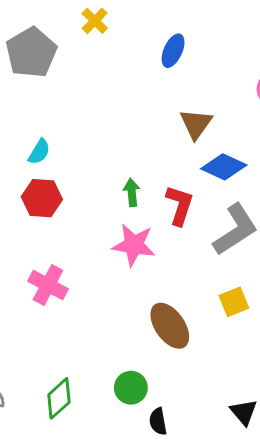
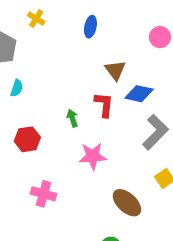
cyan semicircle: (39, 152) -> (17, 88), moved
green arrow: (132, 192) -> (72, 118), moved
red L-shape: (180, 205) -> (104, 105), moved

